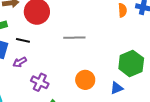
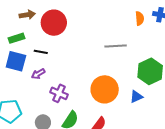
gray line: (74, 38) -> (116, 46), moved
orange circle: (85, 80) -> (105, 89), size x1.4

